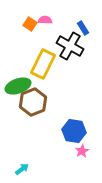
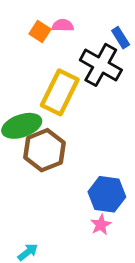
pink star: (82, 151) -> (101, 225), moved

